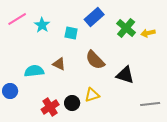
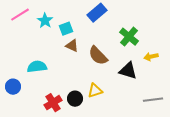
green cross: (126, 28) -> (129, 37), moved
cyan square: (71, 33) -> (66, 29), moved, turned -32
yellow arrow: (148, 33) -> (151, 57), moved
brown triangle: (59, 64) -> (72, 46), moved

